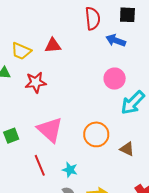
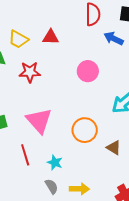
pink circle: (115, 79) -> (88, 71), moved

